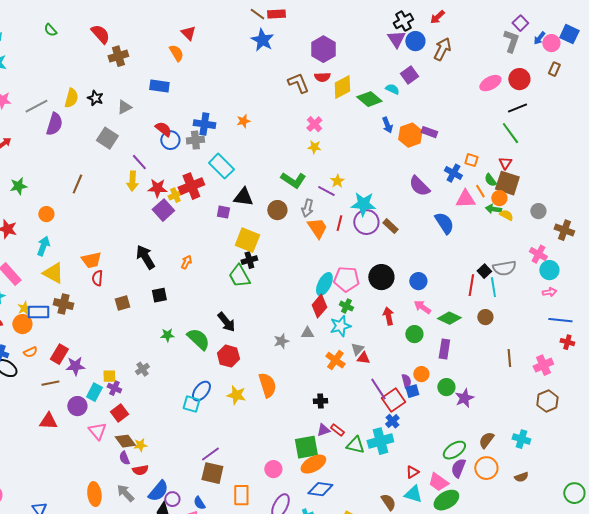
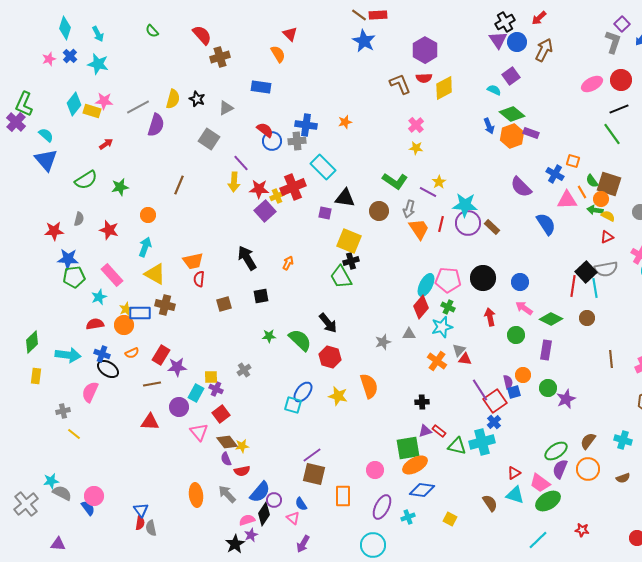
green diamond: (369, 99) -> (512, 114), moved
red triangle: (505, 163) -> (607, 237), moved, turned 32
black square: (484, 271) -> (586, 272), size x1.5

